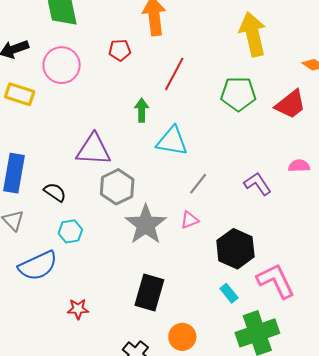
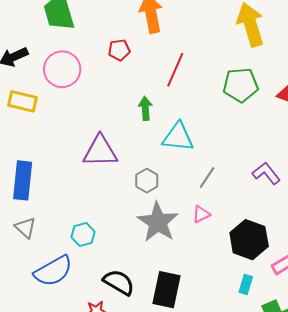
gray hexagon: (117, 187) -> (147, 181), moved, size x0.7
black semicircle: (55, 192) -> (119, 282), moved, size x1.4
cyan rectangle: (229, 293) -> (246, 285), turned 60

